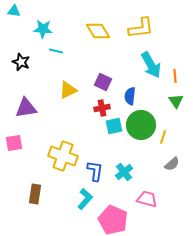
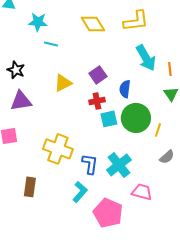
black star: (21, 62) -> (16, 70), moved
purple square: (103, 82) -> (98, 75), turned 30
cyan cross: (124, 172) -> (119, 165), size x1.4

